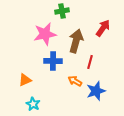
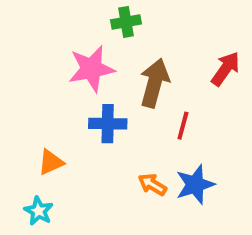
red arrow: (103, 28) -> (226, 69), moved
orange arrow: (75, 81) -> (152, 185), moved
cyan star: (33, 104) -> (39, 211), moved

